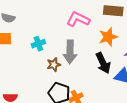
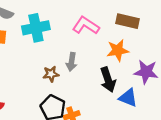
cyan cross: (38, 44) -> (36, 28), moved, size x1.6
gray arrow: (70, 52) -> (72, 62), size x0.7

